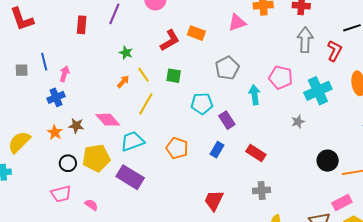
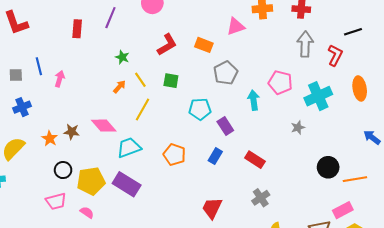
orange rectangle: (196, 33) -> (204, 45), moved
blue cross: (56, 97) -> (22, 107), moved
yellow pentagon: (96, 158) -> (91, 181), moved
gray cross: (262, 190) -> (261, 198), turned -30

